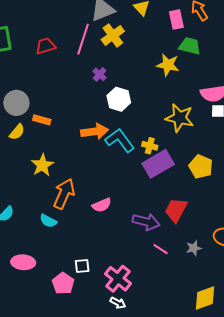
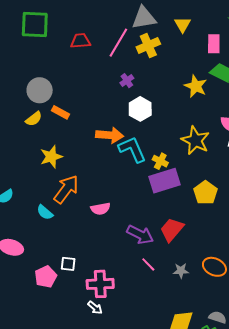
pink cross: (118, 279) -> (100, 284), turned 36

